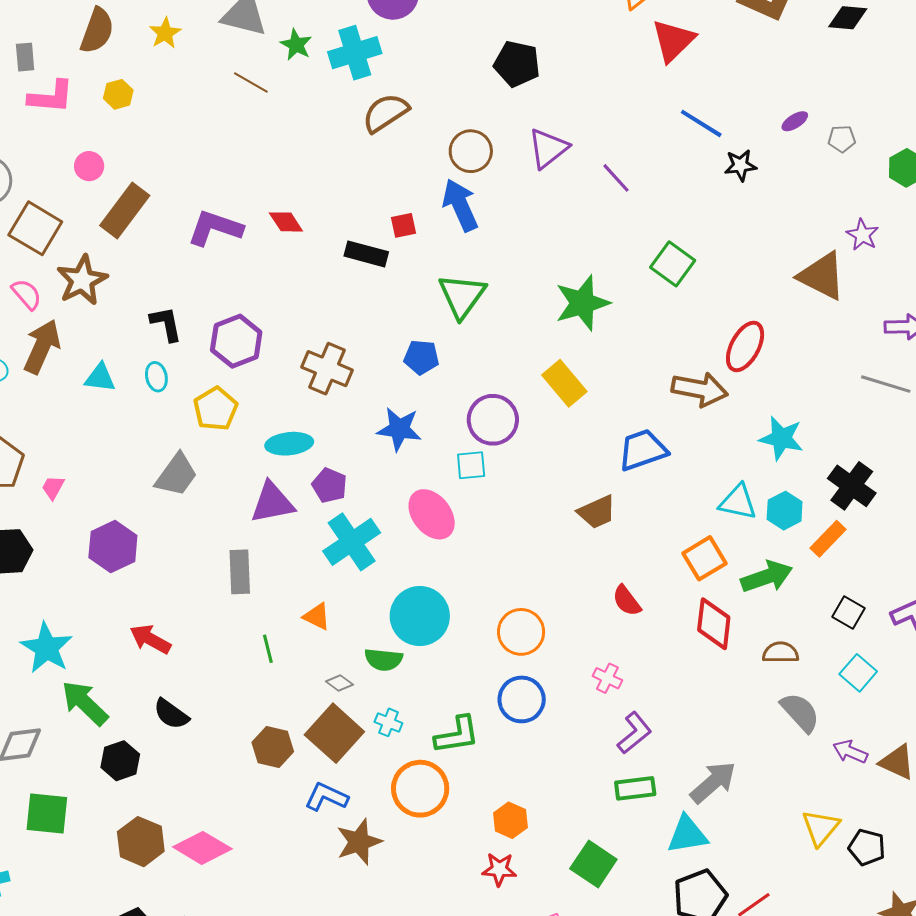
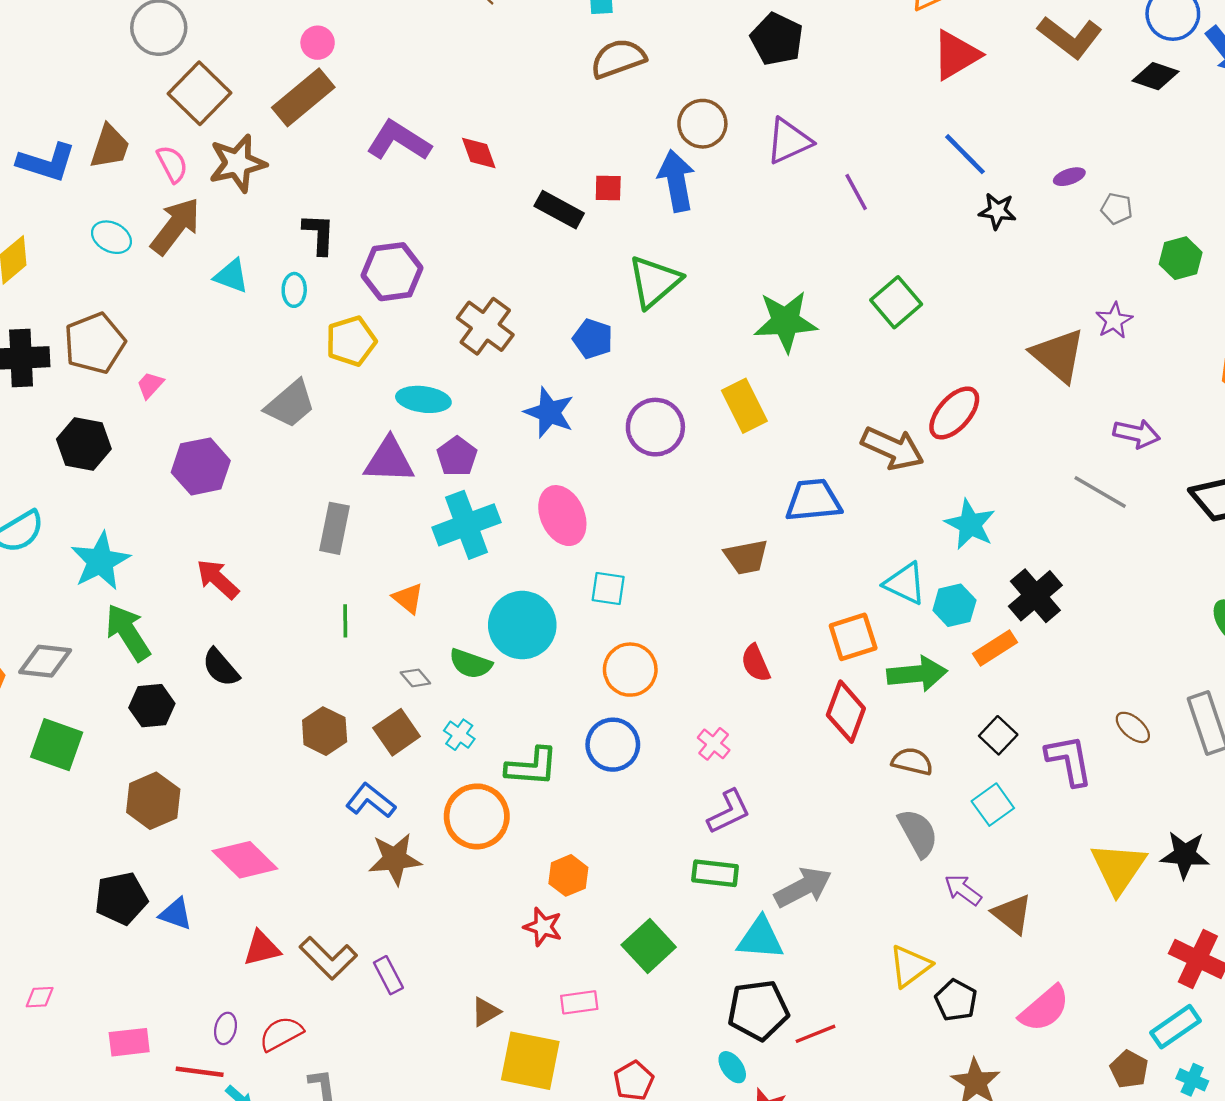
pink circle: (89, 166) -> (318, 43), moved
cyan square: (471, 465) -> (608, 589), moved
brown square: (334, 733) -> (397, 732), size x0.7
pink diamond: (202, 848) -> (245, 860), moved

